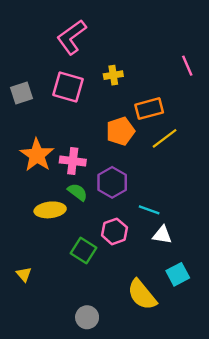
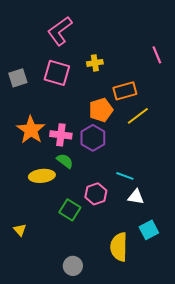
purple hexagon: (112, 182) -> (93, 138), moved
yellow semicircle: (142, 295) -> (119, 247), turned 40

